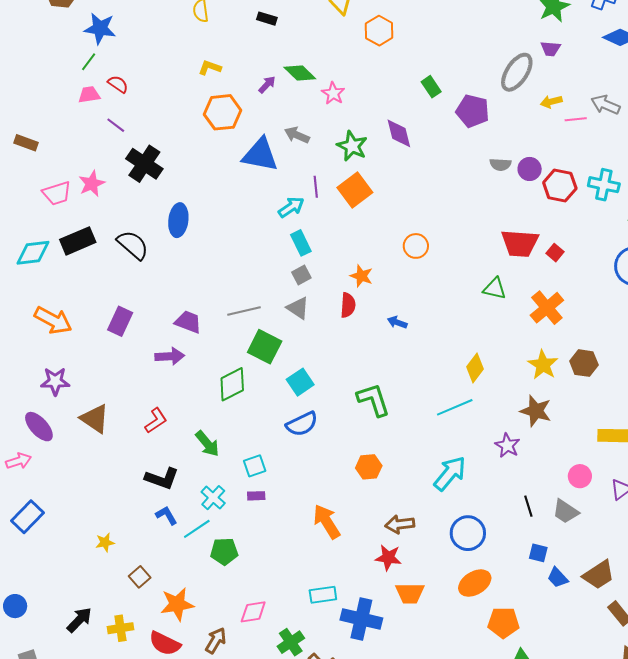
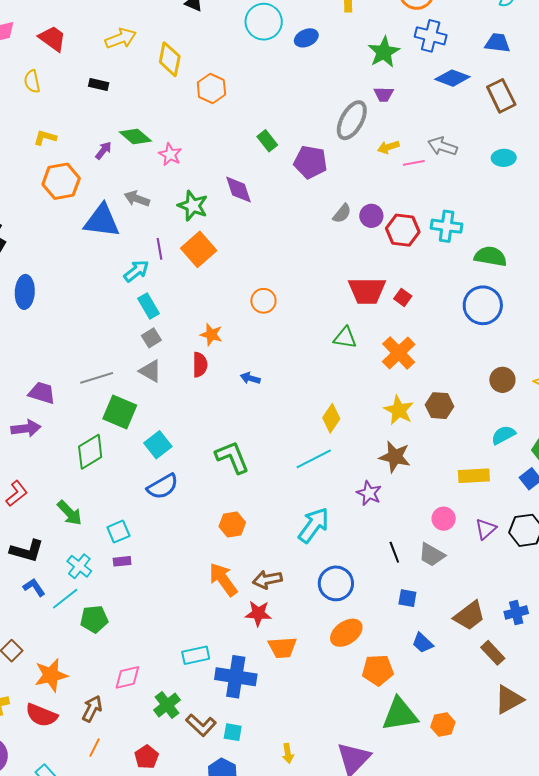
gray semicircle: (500, 165) -> (342, 213), turned -50
orange arrow: (327, 522) -> (223, 579), moved
blue trapezoid: (558, 578) -> (423, 643), moved

